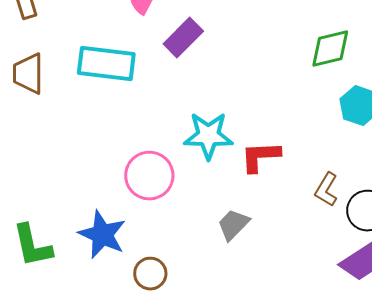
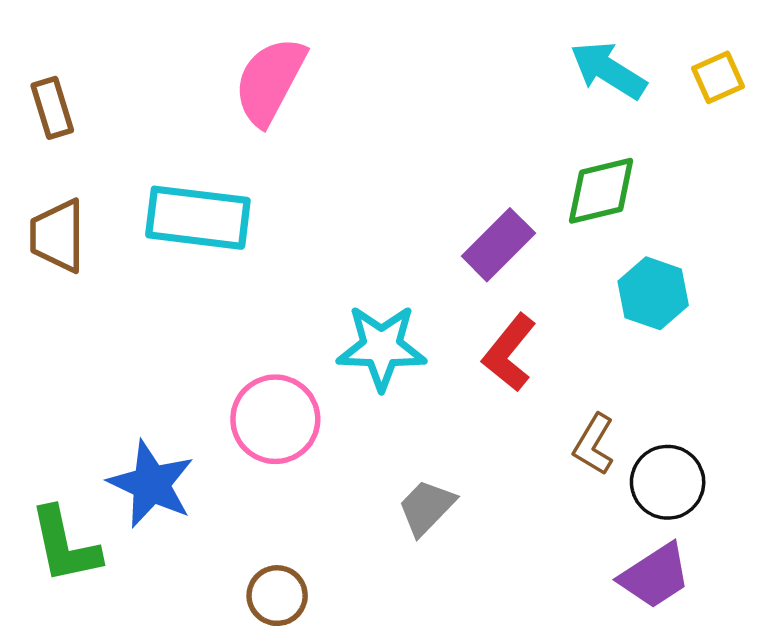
purple rectangle: (183, 38) -> (498, 245), moved
red L-shape: (260, 157) -> (509, 353), moved, turned -48
blue star: (102, 235) -> (151, 484), moved

